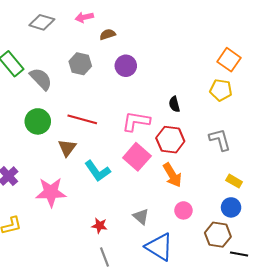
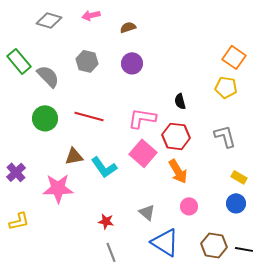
brown semicircle: (108, 34) -> (128, 27), moved
brown triangle: (67, 148) -> (74, 156), moved, turned 42
brown hexagon: (218, 235) -> (214, 245), moved

